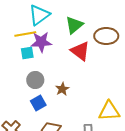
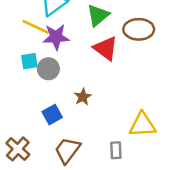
yellow line: (25, 34) -> (36, 27), turned 35
cyan square: (27, 53) -> (29, 61), moved
gray circle: (35, 80) -> (48, 69), moved

